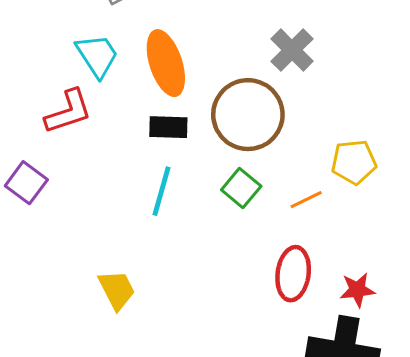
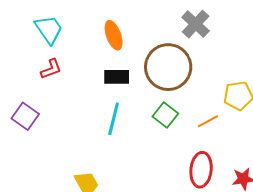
cyan trapezoid: (97, 56) -> (49, 29), moved
orange ellipse: (166, 63) -> (114, 35), size x0.7
red L-shape: (68, 112) -> (51, 69), size x0.7

